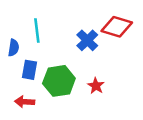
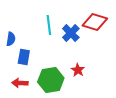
cyan line: (37, 31) -> (49, 25), moved
green hexagon: (59, 81) -> (51, 80), moved

